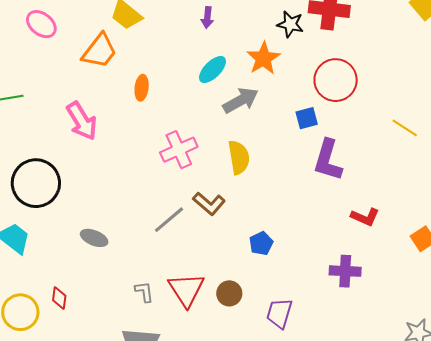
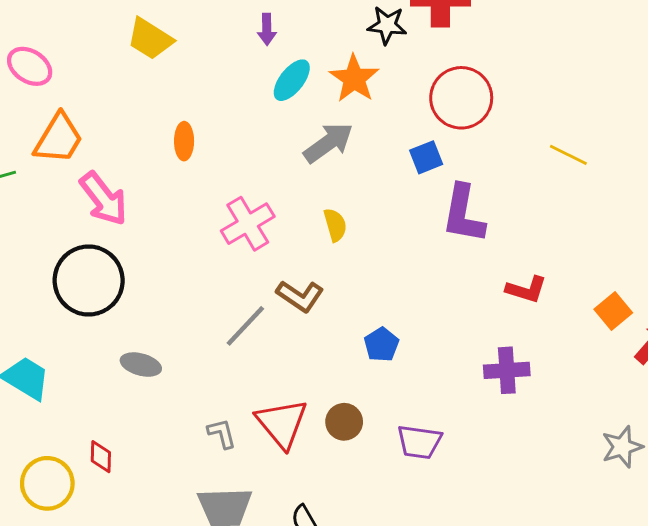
orange trapezoid: (99, 51) -> (59, 139), moved
cyan ellipse: (212, 70) -> (292, 80), moved
yellow semicircle: (239, 157) -> (335, 225), size x0.7
black circle: (36, 183) -> (89, 281), moved
purple trapezoid: (279, 313) -> (419, 442), turned -92

